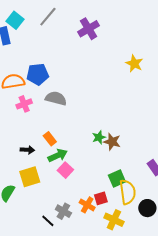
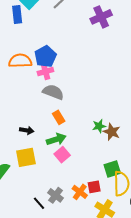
blue pentagon: (38, 74) -> (45, 56), turned -30
gray semicircle: (56, 98) -> (53, 92), moved
pink cross: (24, 104) -> (45, 71), moved
orange rectangle: (50, 139) -> (59, 117), moved

